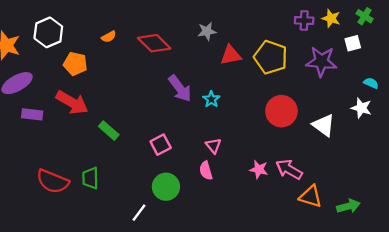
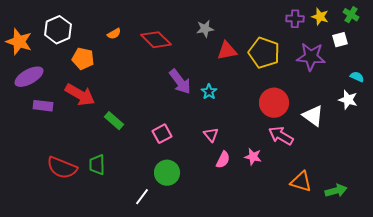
pink arrow: (289, 169) -> (281, 136), moved
pink semicircle: (206, 171) -> (223, 160), moved, turned -138

